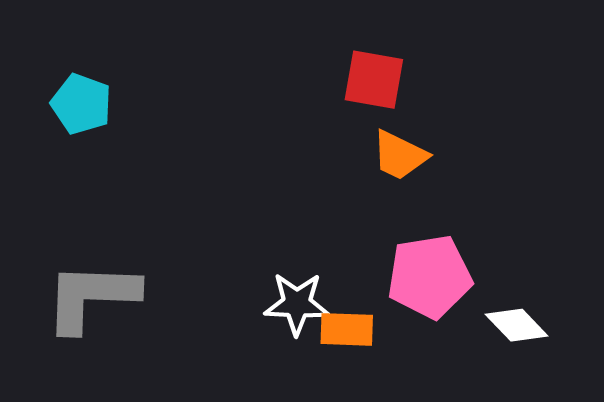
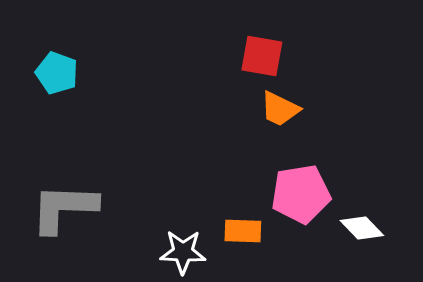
white star: (297, 304) -> (183, 252), moved

